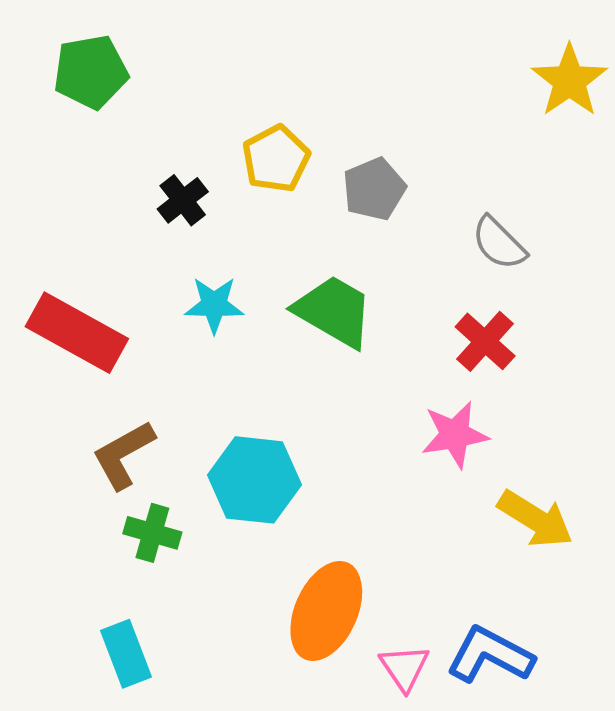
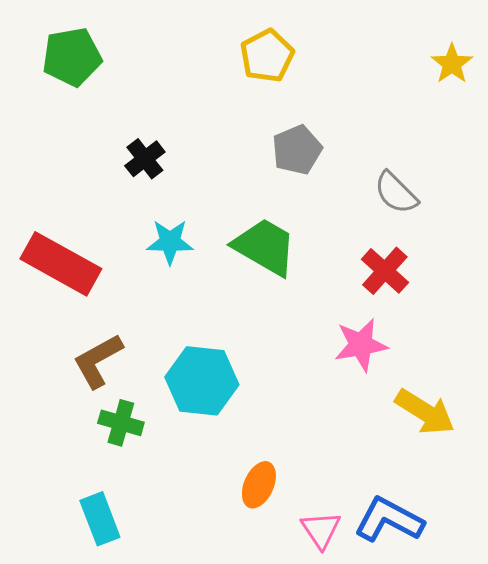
yellow star: (569, 81) -> (452, 64), size x0.7
yellow pentagon: (276, 159) -> (267, 56), moved
orange ellipse: (326, 611) -> (259, 485), size x0.6

